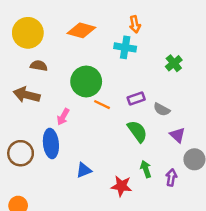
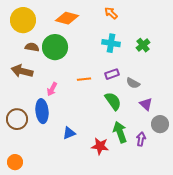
orange arrow: (135, 24) -> (111, 13), turned 144
cyan cross: (125, 47) -> (111, 43), moved
green circle: (86, 81) -> (55, 47), moved
orange line: (102, 105) -> (84, 79), turned -32
green arrow: (146, 169) -> (120, 132), size x1.5

